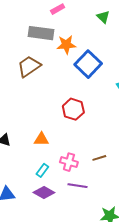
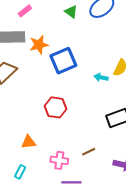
blue square: (88, 64) -> (63, 61), turned 32
cyan rectangle: (42, 170) -> (20, 172), moved

